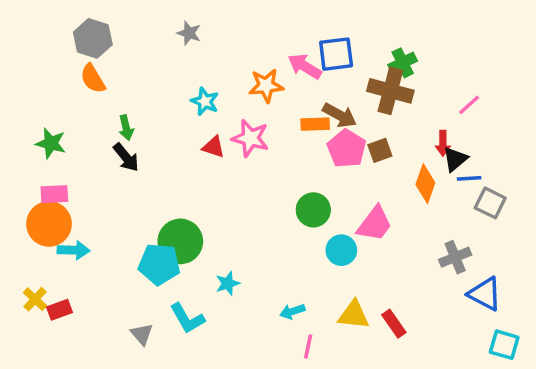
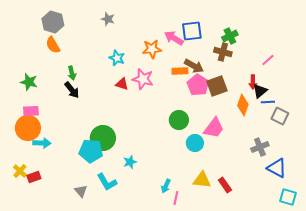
brown cross: (390, 91) -> (223, 52), size x0.7
brown square: (380, 150) -> (217, 86), size x1.5
cyan arrow: (292, 311) -> (166, 186), moved, turned -48

